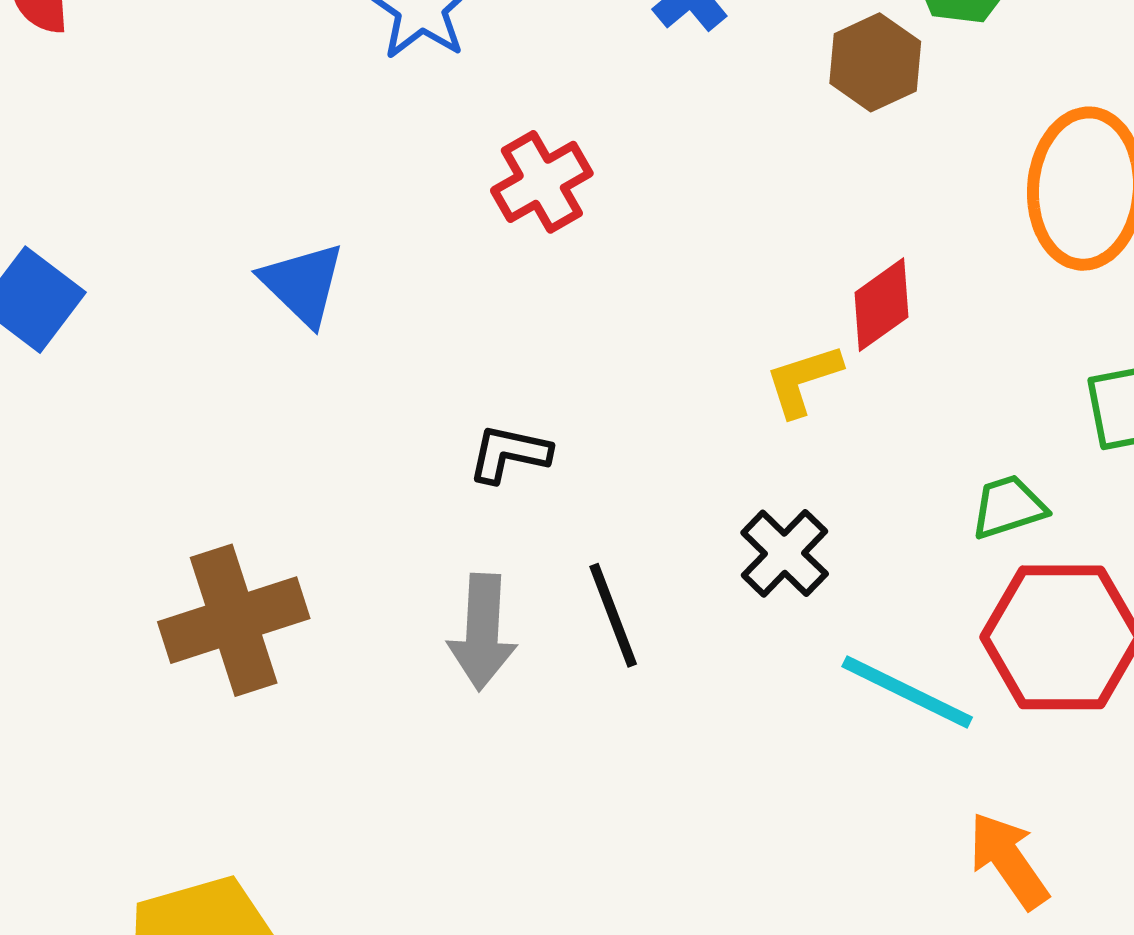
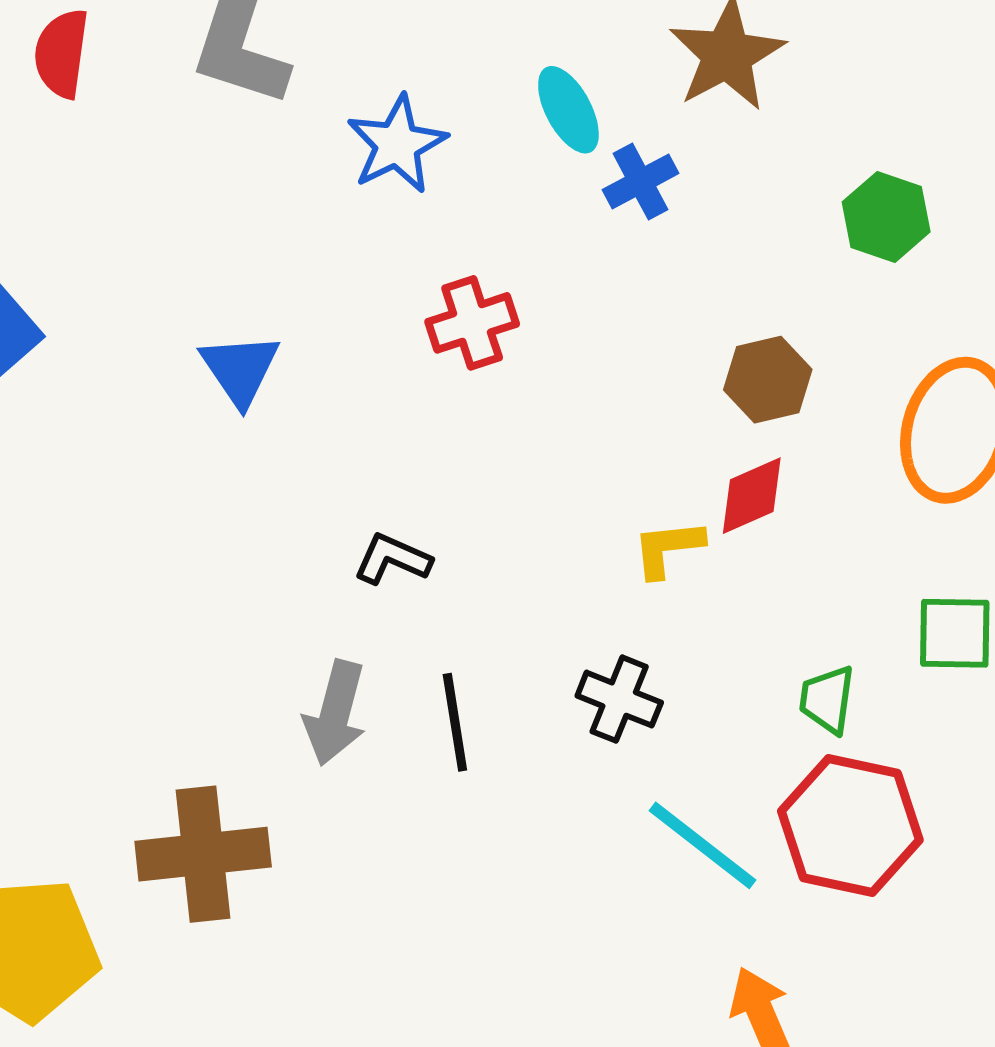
brown hexagon: (875, 62) -> (768, 380), moved
green trapezoid: (1008, 507) -> (827, 699), turned -76
black cross: (785, 553) -> (619, 699), turned -34
brown cross: (234, 620) -> (203, 854), moved

